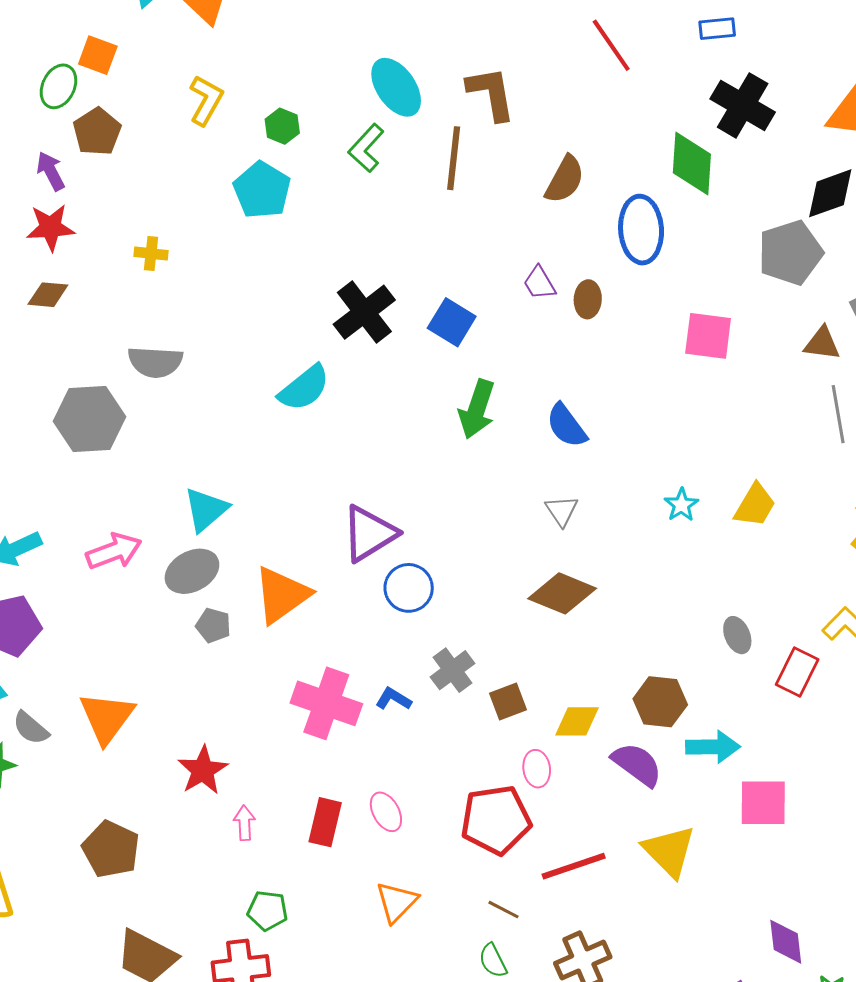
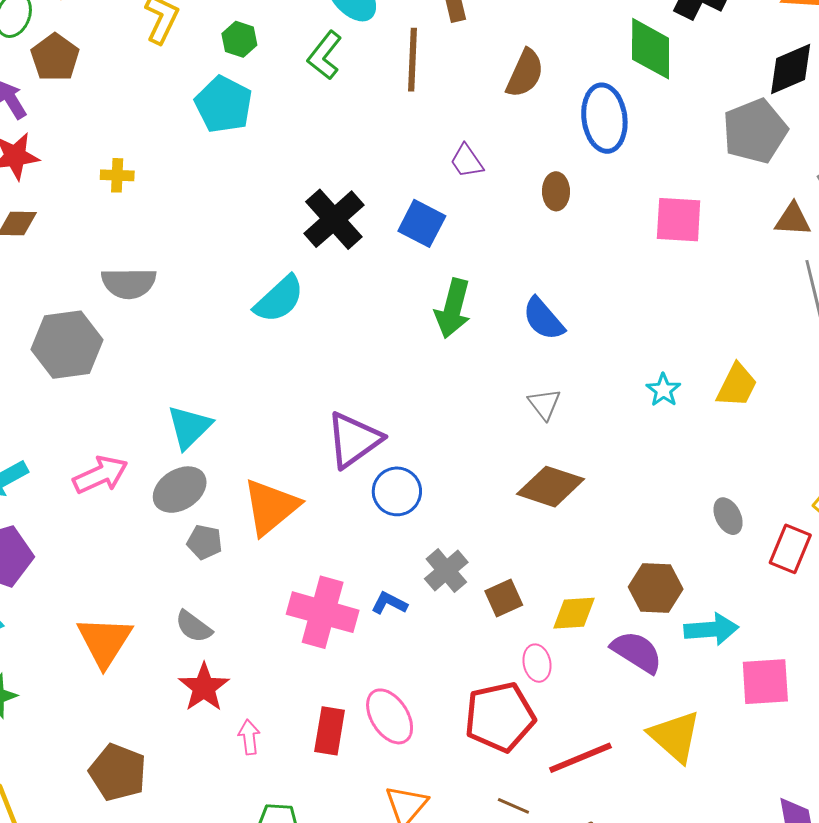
purple trapezoid: (539, 283) -> (467, 161), moved
gray semicircle: (31, 728) -> (194, 627), moved
pink ellipse: (386, 812) -> (390, 716), size x1.4

